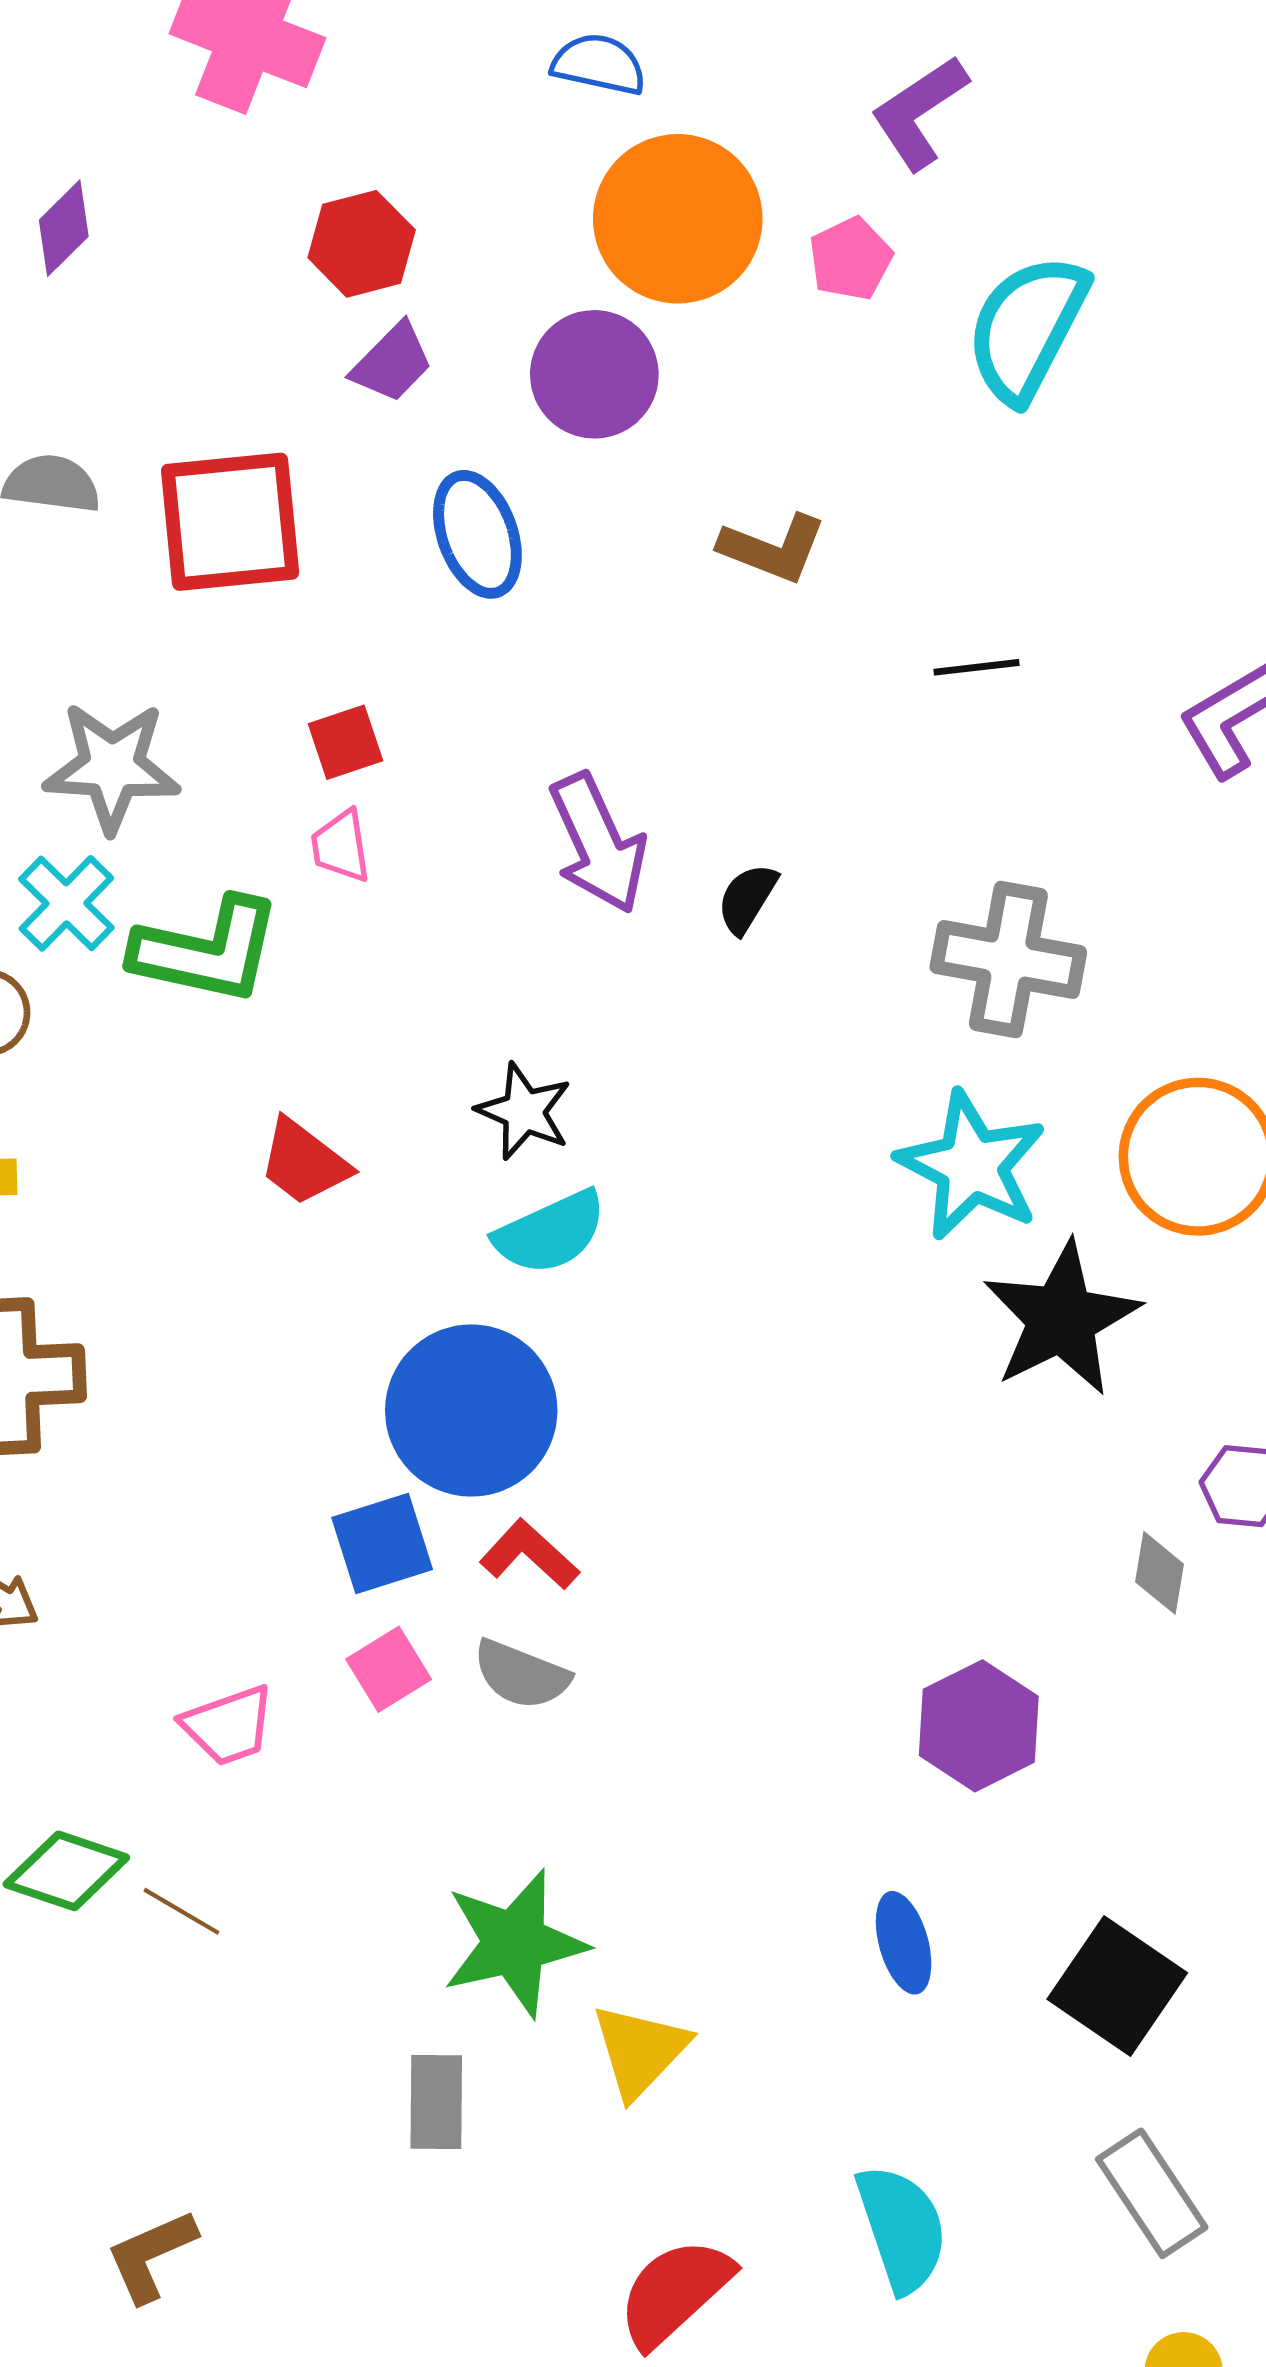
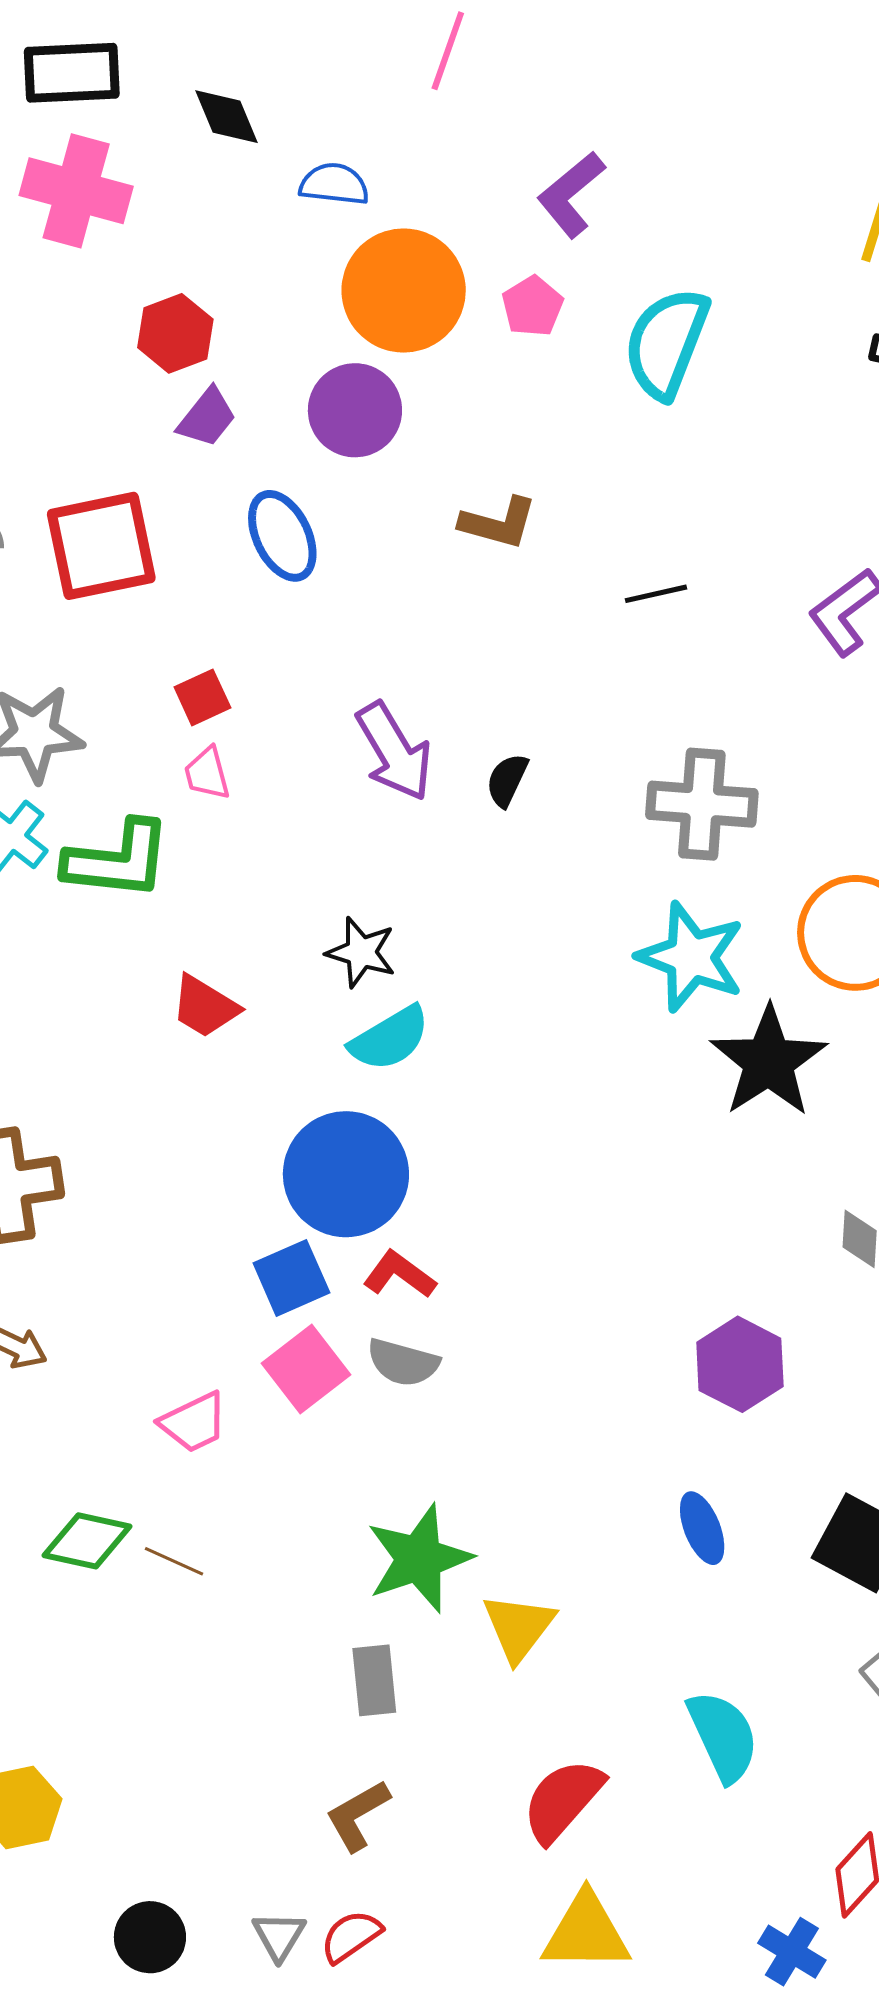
pink square: (389, 1669) -> (306, 1369), size x1.4
brown L-shape: (151, 2256) -> (358, 1815), moved

